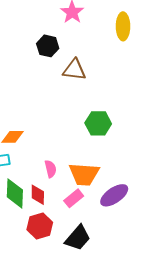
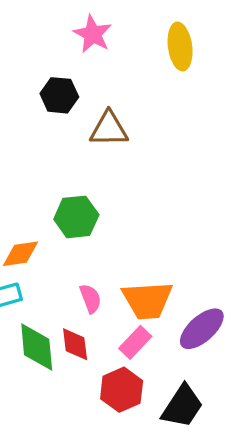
green hexagon: (98, 123) -> (76, 217), moved
red hexagon: (40, 226) -> (122, 390), moved
black trapezoid: (78, 238) -> (182, 406), moved

